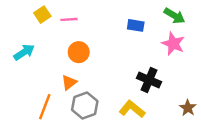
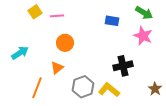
cyan arrow: (24, 52) -> (20, 53), moved
black cross: (149, 80) -> (123, 66), turned -36
gray hexagon: (85, 105) -> (83, 87), moved

